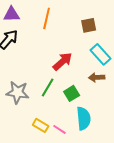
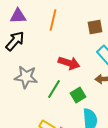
red arrow: (63, 61) -> (69, 63), turned 60
gray star: (18, 92) -> (26, 77), moved

